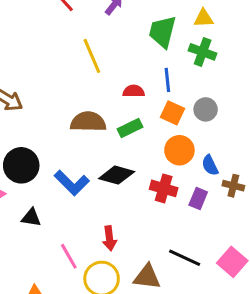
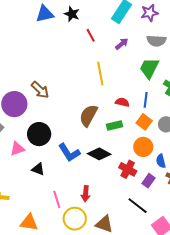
brown semicircle: (88, 122) -> (88, 116), turned -75
black line: (185, 258) -> (138, 206), moved

